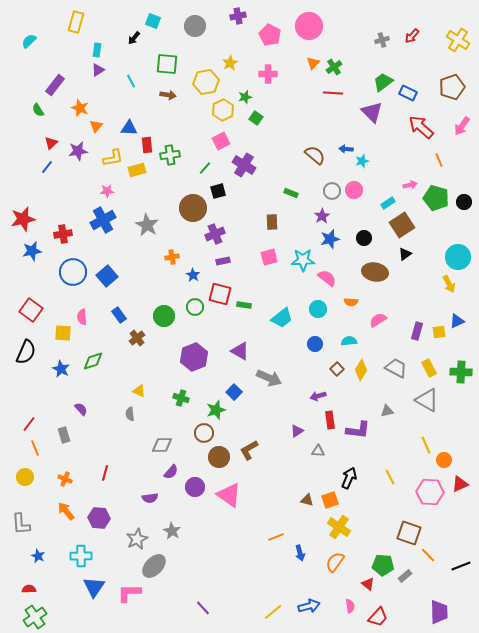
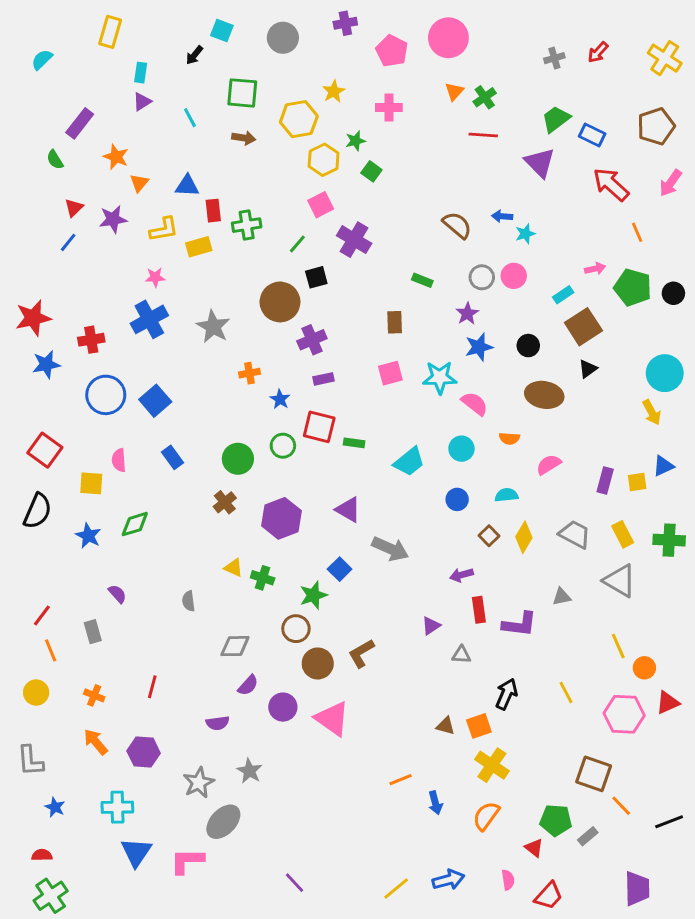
brown cross: (137, 338) -> (225, 502), moved
yellow triangle: (139, 391) -> (234, 568), moved

